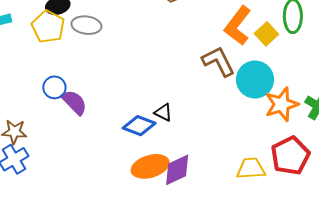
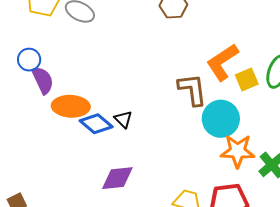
orange ellipse: (150, 166) -> (71, 106), moved

